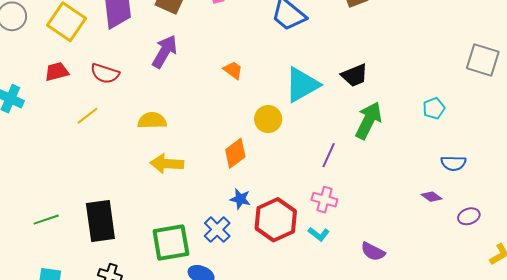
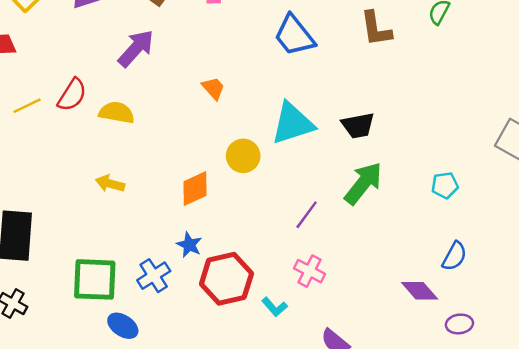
red semicircle: (105, 73) -> (72, 95), moved, turned -88
yellow semicircle: (152, 121) -> (117, 113), moved
blue semicircle: (453, 163) -> (454, 256), turned -75
yellow arrow: (167, 164) -> (110, 184), size x0.7
purple diamond: (432, 197) -> (420, 291), size x1.4
pink cross: (324, 200) -> (310, 271), moved

